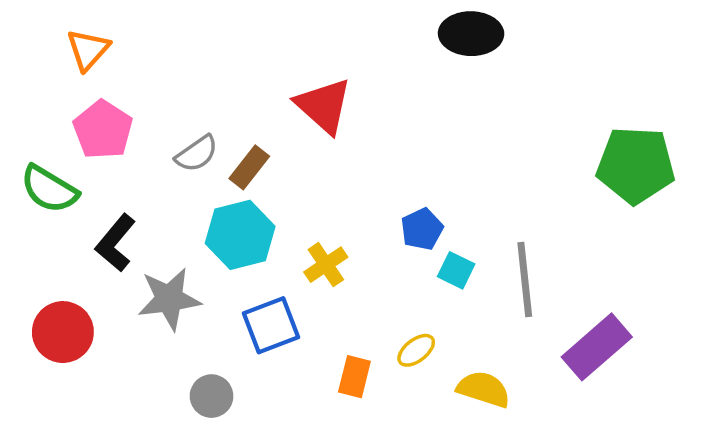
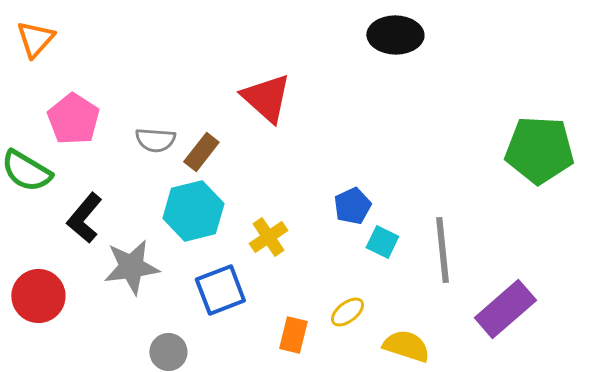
orange triangle: (88, 50) -> (35, 39), moved
gray semicircle: (197, 154) -> (155, 140), turned 39

